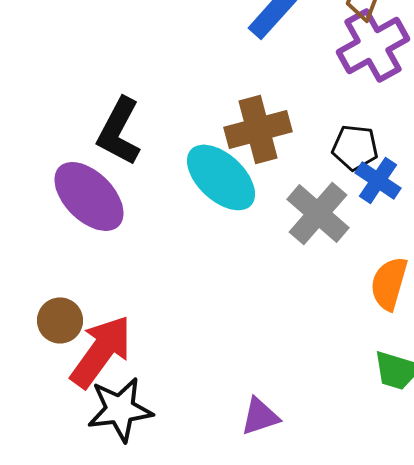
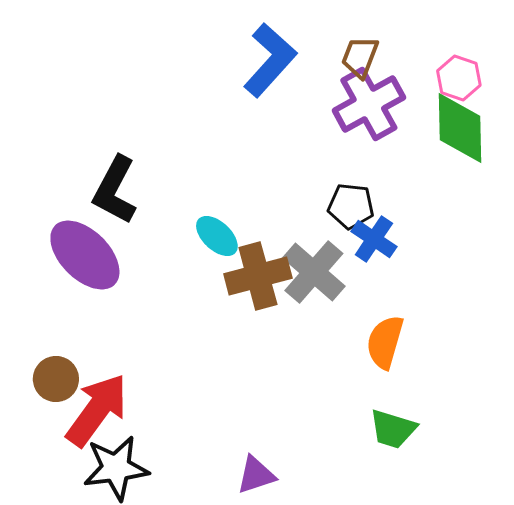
brown cross: (258, 129) -> (258, 276), moved
cyan ellipse: (221, 177) -> (217, 236), size x0.6

